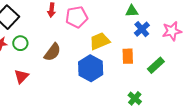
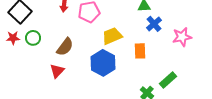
pink star: (172, 31) -> (182, 37), moved
green rectangle: (156, 65) -> (168, 80), moved
red triangle: (21, 76) -> (57, 71), moved

